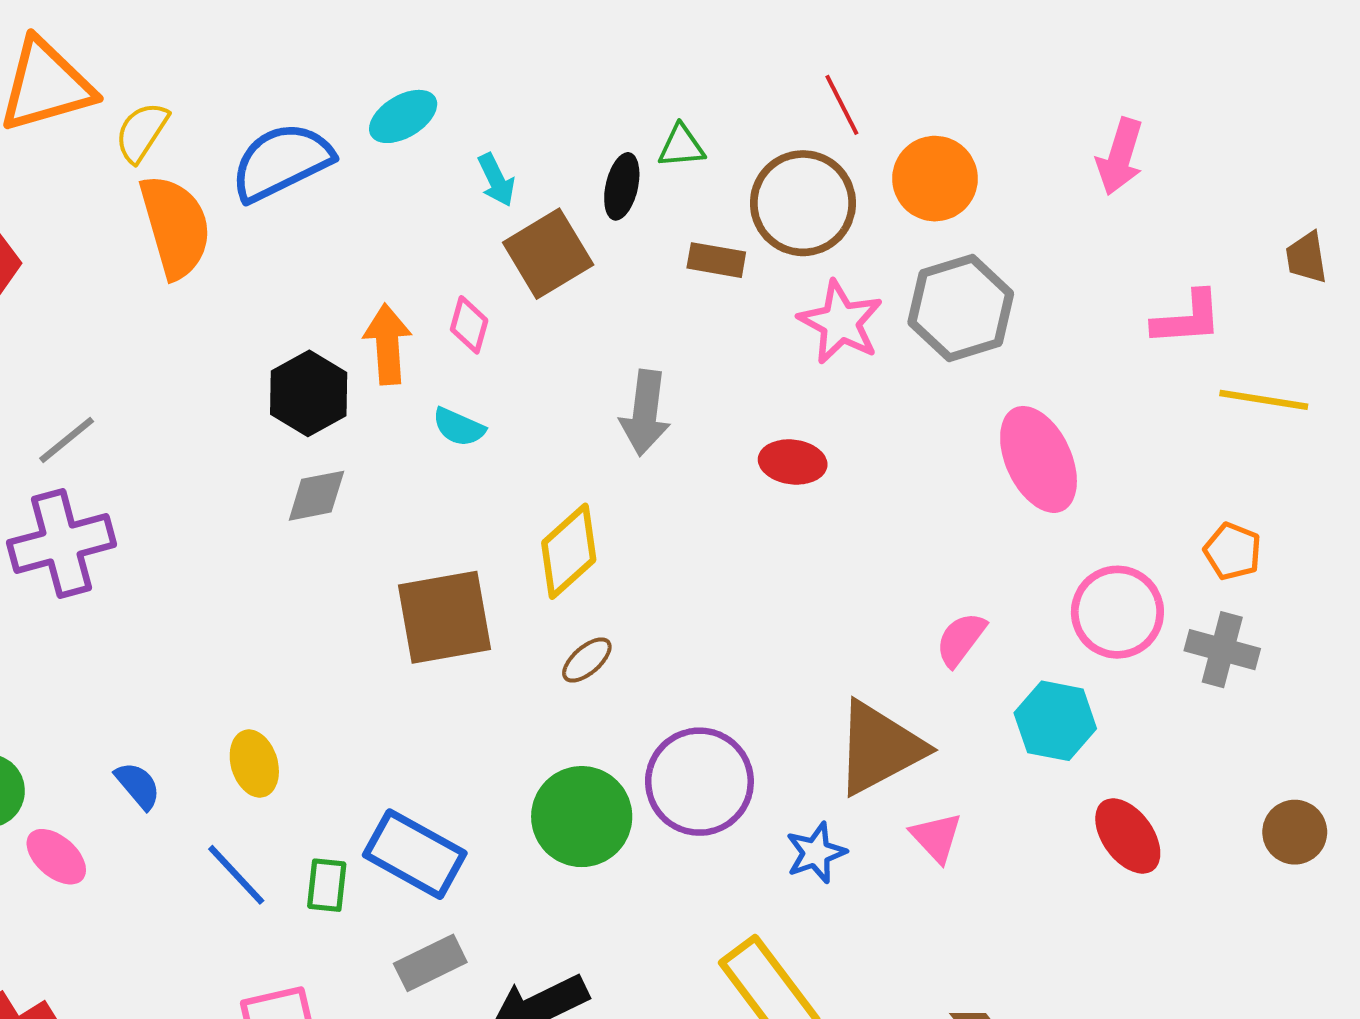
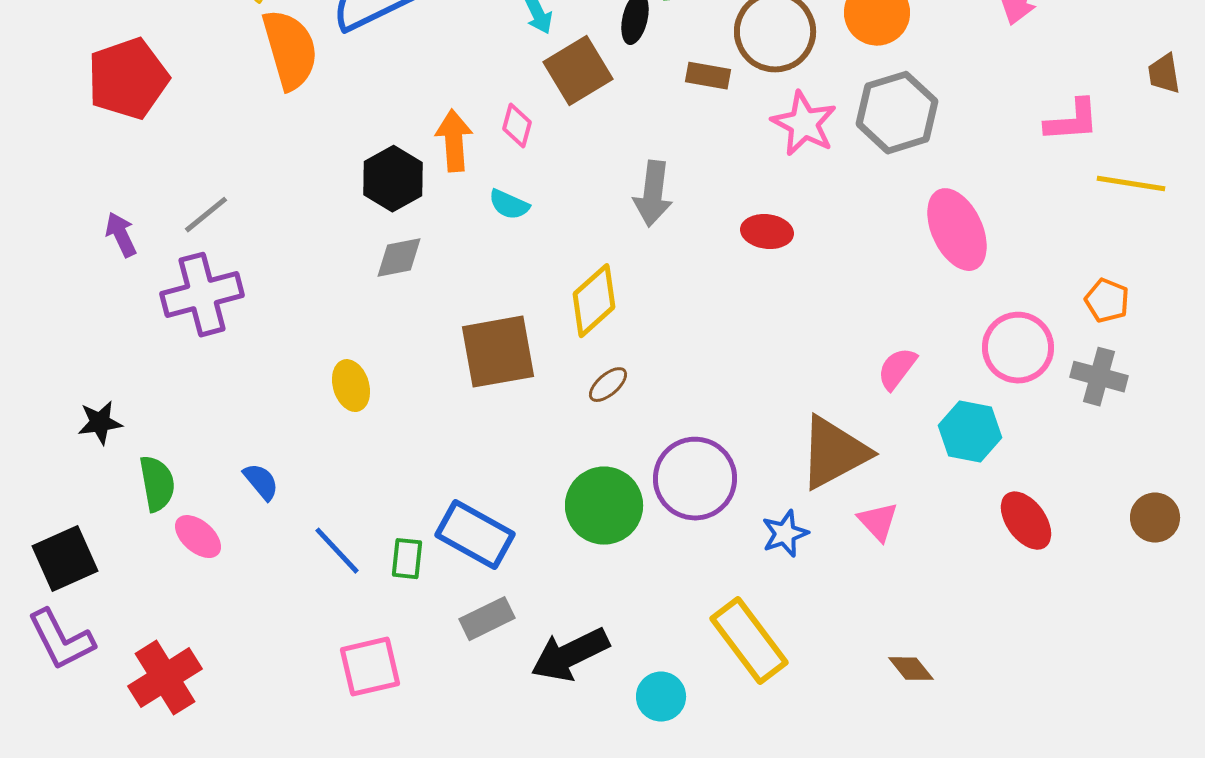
yellow ellipse: (254, 764) -> (351, 386), moved

